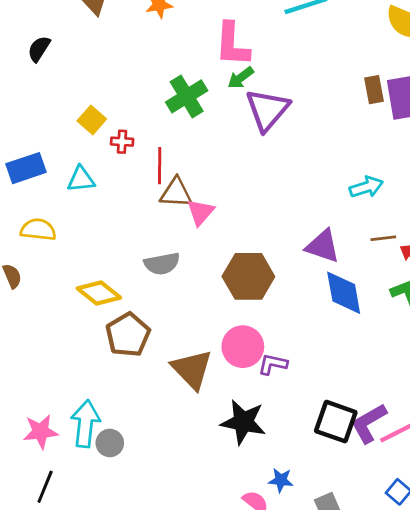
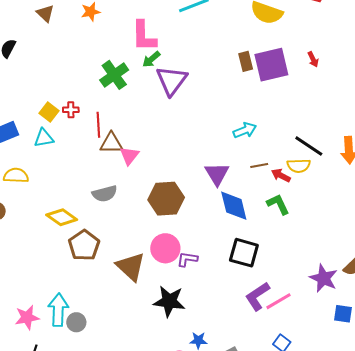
yellow square: (92, 120) -> (49, 112), moved
purple triangle: (323, 246) -> (217, 174), turned 44
black square: (336, 422) -> (244, 253), moved

